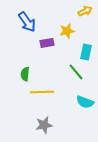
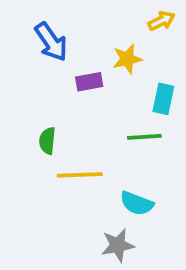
green line: (76, 72) -> (144, 137), turned -54
cyan semicircle: (85, 102) -> (137, 203), moved
gray star: (44, 125) -> (118, 245), moved

